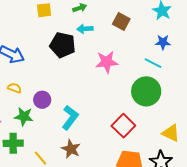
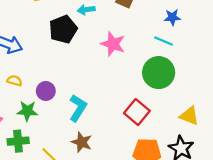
black pentagon: (63, 45) -> (63, 29), turned -30
pink star: (107, 62) -> (113, 44), turned 30

